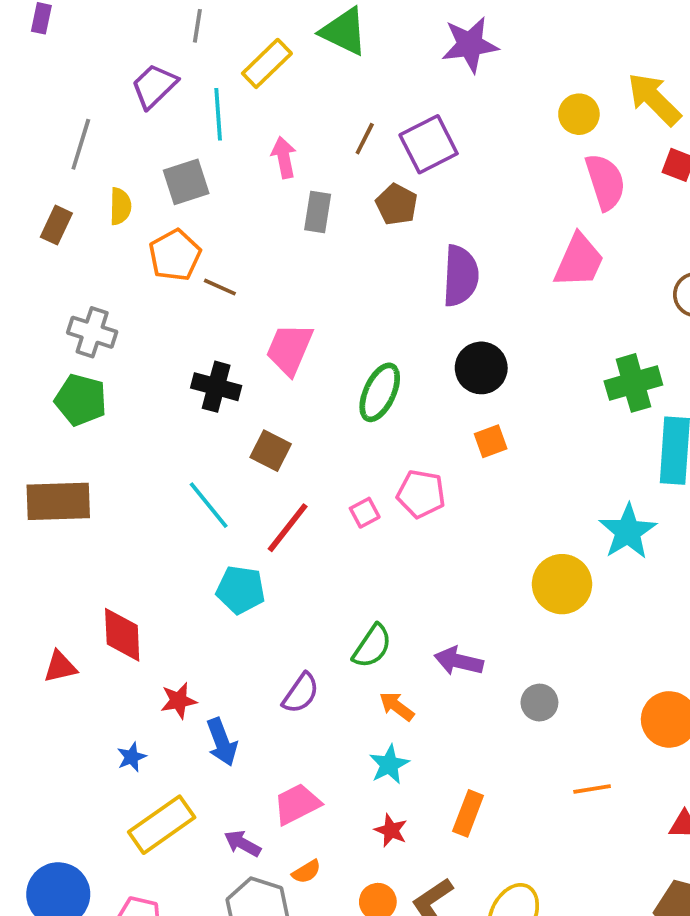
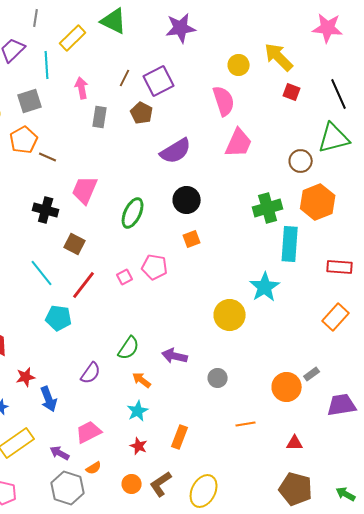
pink semicircle: (605, 182) -> (224, 101), moved
purple semicircle: (461, 276) -> (176, 151), turned 56

